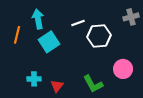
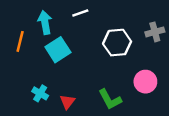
gray cross: (131, 17) -> (155, 32), moved
white line: (78, 23) -> (80, 13), moved
cyan cross: (34, 79) -> (40, 93), turned 32

